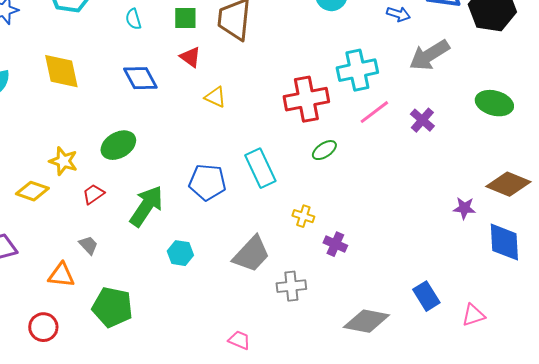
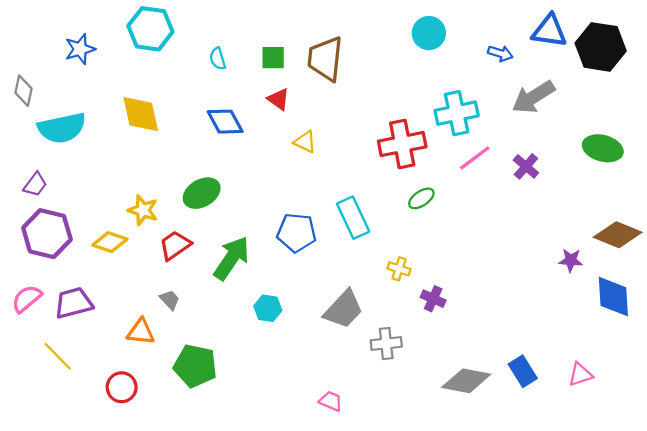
red trapezoid: (93, 194) -> (175, 245), size x1.4
blue rectangle: (426, 296) -> (523, 371), moved

